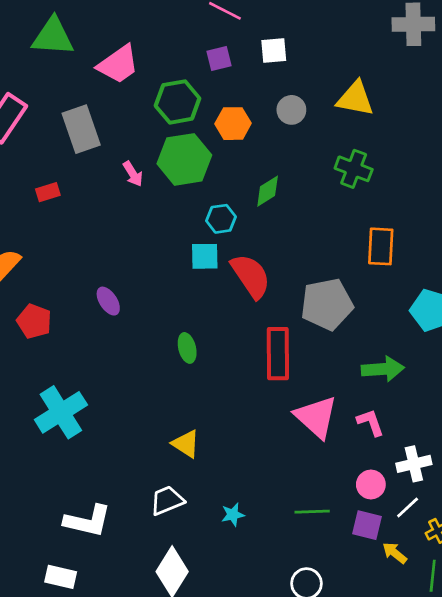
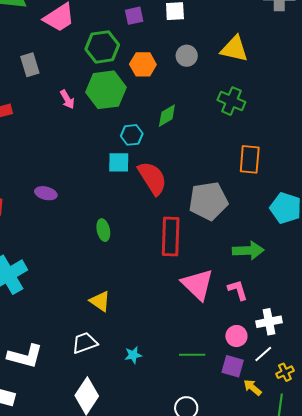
gray rectangle: (81, 129) -> (30, 65), size x0.7
purple ellipse: (108, 301) -> (46, 193), turned -45

